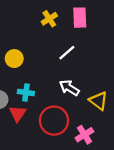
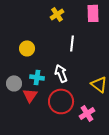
pink rectangle: (80, 18) -> (93, 13), moved
white line: (67, 53) -> (72, 43), turned -42
white arrow: (69, 88) -> (61, 73), moved, turned 36

